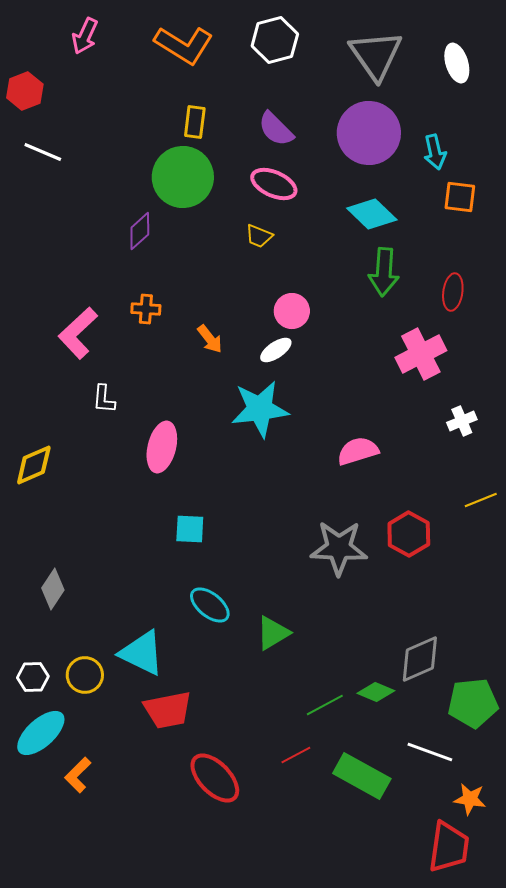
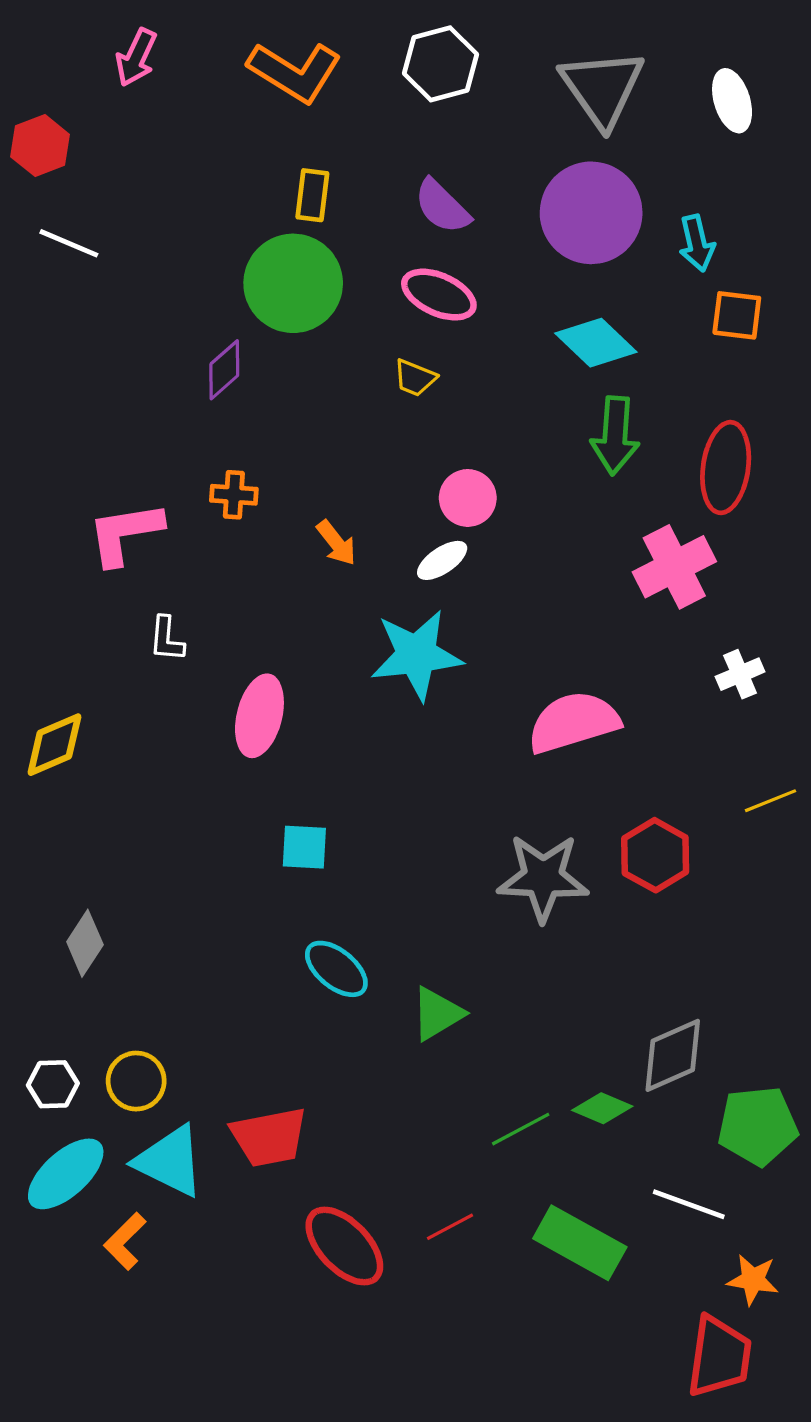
red ellipse: (453, 292) -> (726, 468), size x1.5
pink L-shape: (78, 333) -> (125, 533), turned 34
pink semicircle: (358, 451) -> (573, 722), size x1.4
cyan triangle: (142, 653) -> (170, 1161), moved
red line: (296, 755) -> (450, 1227), moved

